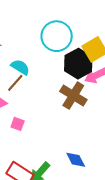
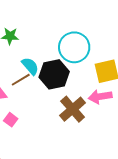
black hexagon: (78, 64) -> (54, 74), moved

